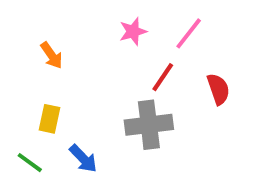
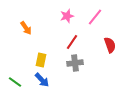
red line: (163, 77) -> (72, 42), moved
yellow rectangle: (50, 119) -> (41, 60), moved
gray cross: (149, 125) -> (75, 63), size x0.7

